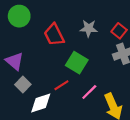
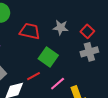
red trapezoid: (54, 35) -> (30, 31), turned 125

